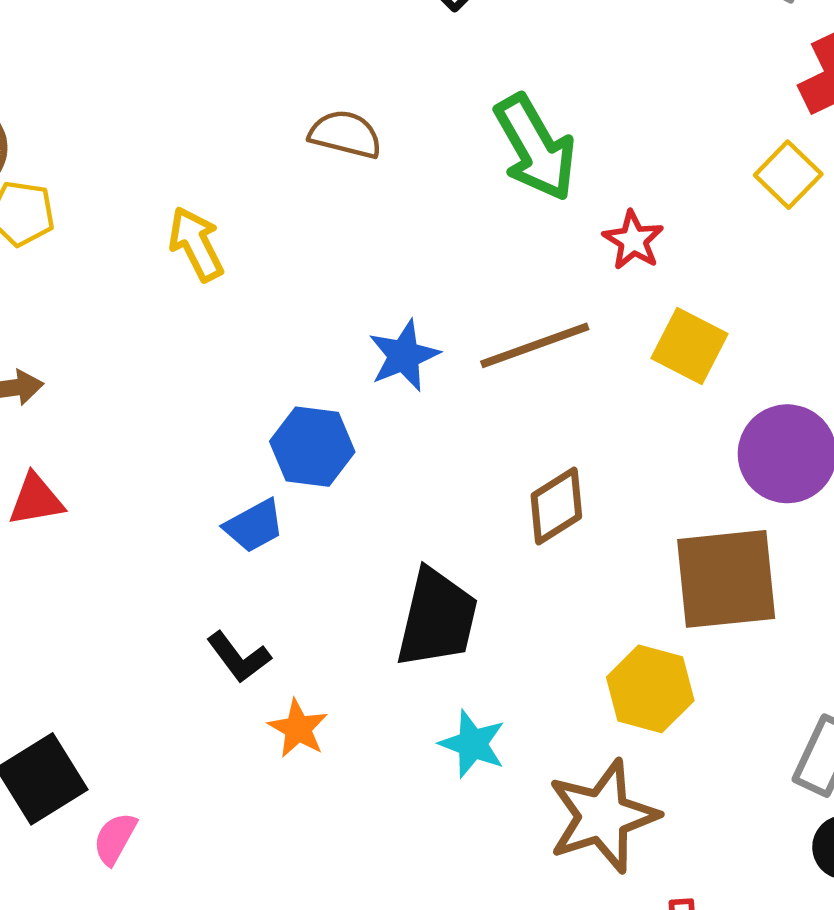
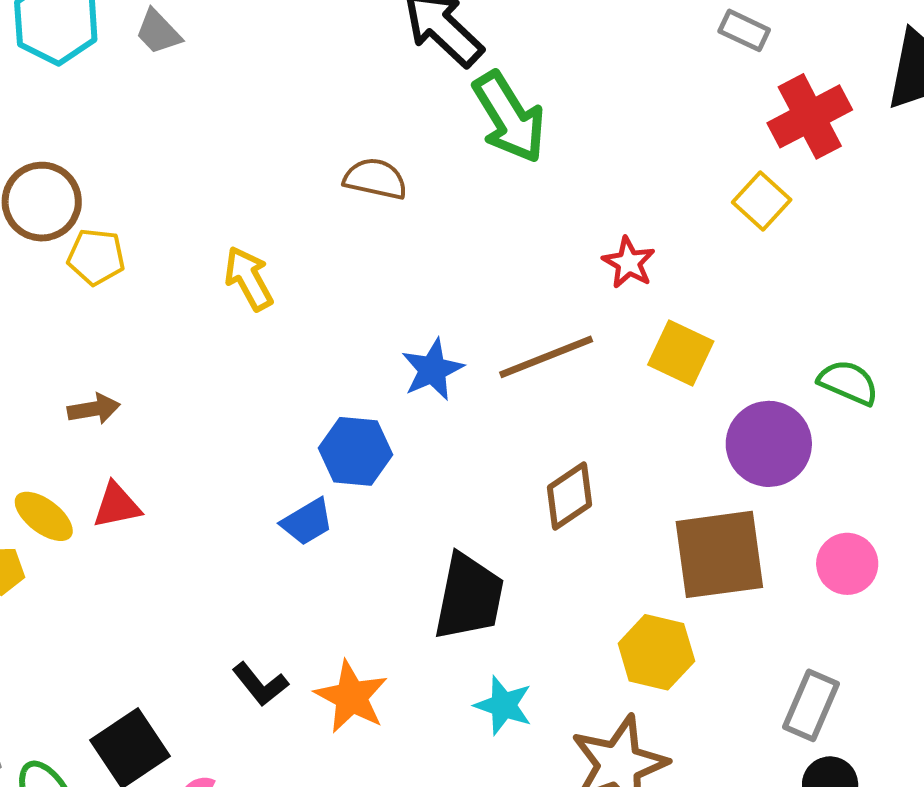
green arrow: (535, 148) -> (509, 117), moved
black L-shape: (239, 657) -> (260, 684), moved
orange star: (298, 728) -> (351, 697), size x1.4

